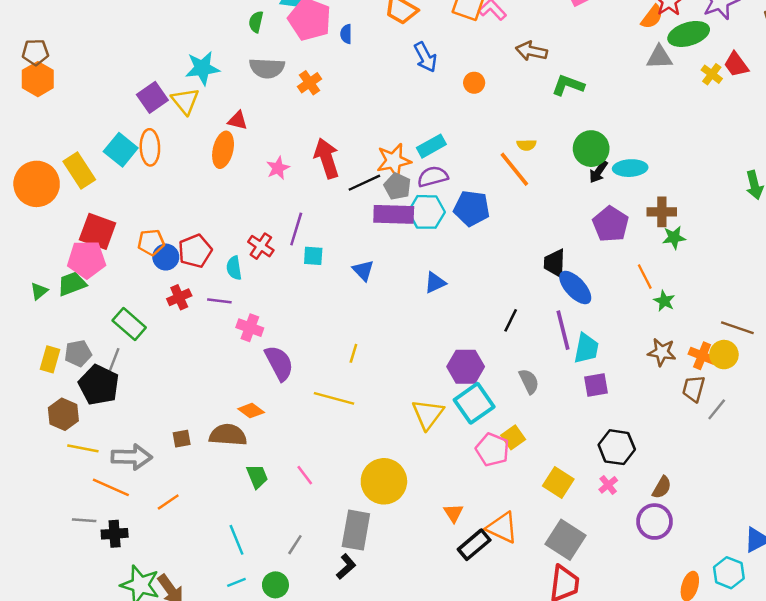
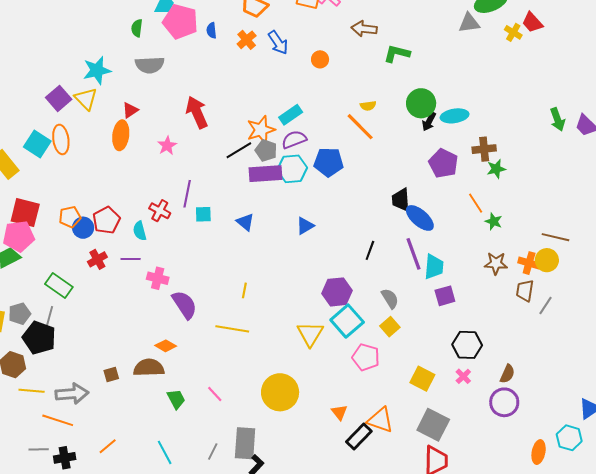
orange cross: (310, 83) -> (247, 40), moved
red triangle: (238, 121) -> (130, 110), turned -42
red arrow: (327, 158) -> (197, 112), moved
yellow square: (513, 437) -> (390, 327), moved
orange line: (168, 502) -> (108, 446), moved
gray rectangle: (356, 530) -> (245, 443), moved

